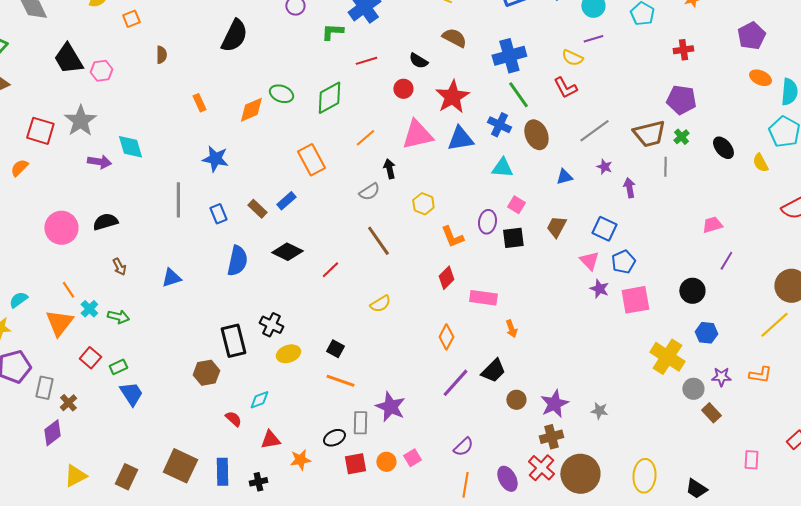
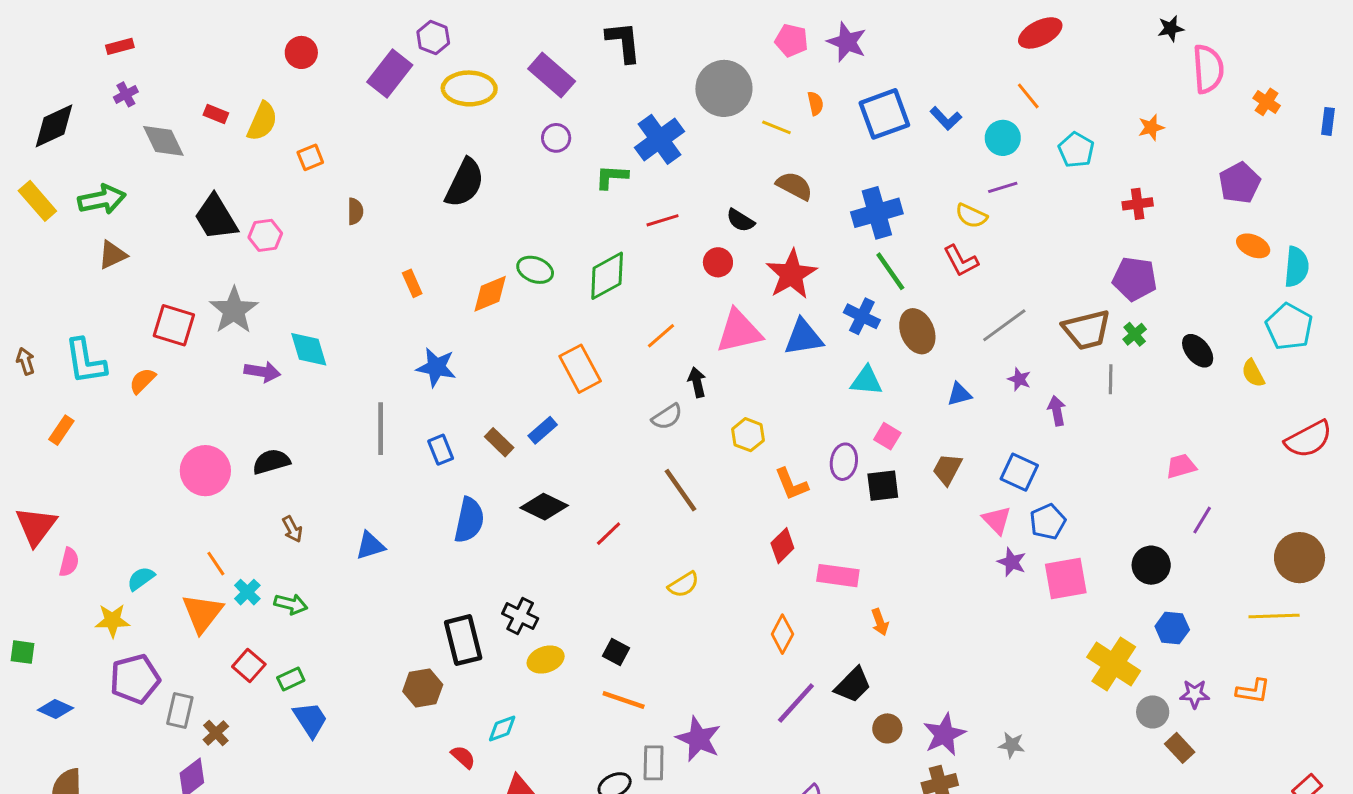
yellow line: (774, 325) -> (1274, 616), turned 40

